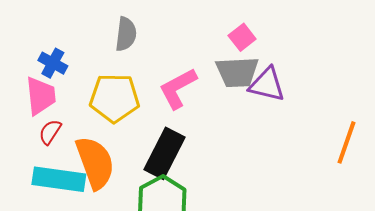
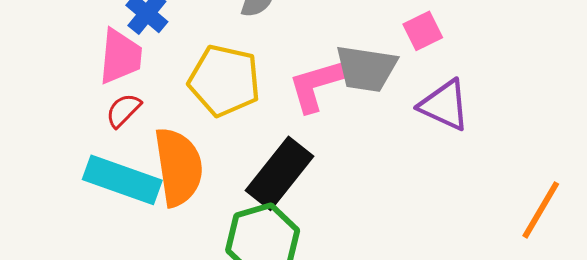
gray trapezoid: (237, 72) -> (366, 68), moved

